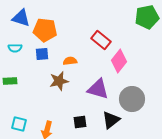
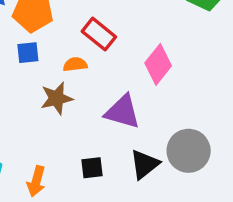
red rectangle: (101, 40) -> (99, 34), moved
gray circle: (132, 99) -> (189, 151), moved

